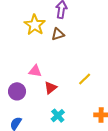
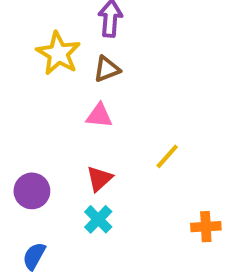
pink triangle: (35, 71) -> (99, 116), moved
cyan cross: (58, 116) -> (98, 219), moved

